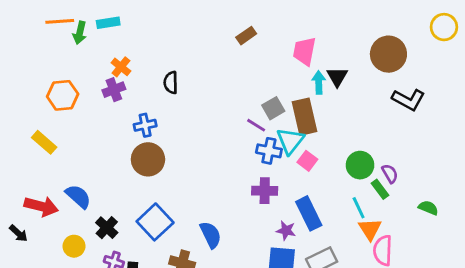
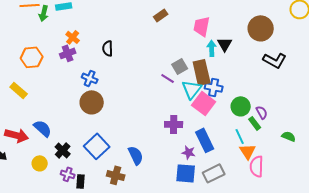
blue cross: (145, 125) -> (90, 78), turned 35
blue cross: (269, 151) -> (214, 87), moved
pink square: (307, 161) -> (204, 103), size x1.6

